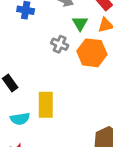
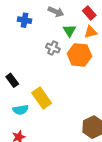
yellow rectangle: (46, 105) -> (42, 98), turned -35

